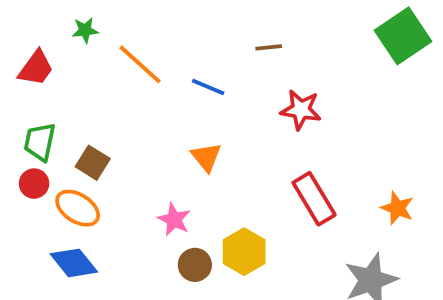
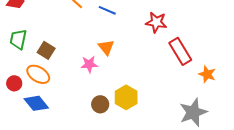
red circle: (34, 184) -> (14, 83), moved
red rectangle: (314, 199) -> (180, 51), moved
pink star: (174, 219) -> (89, 64), moved, turned -30

